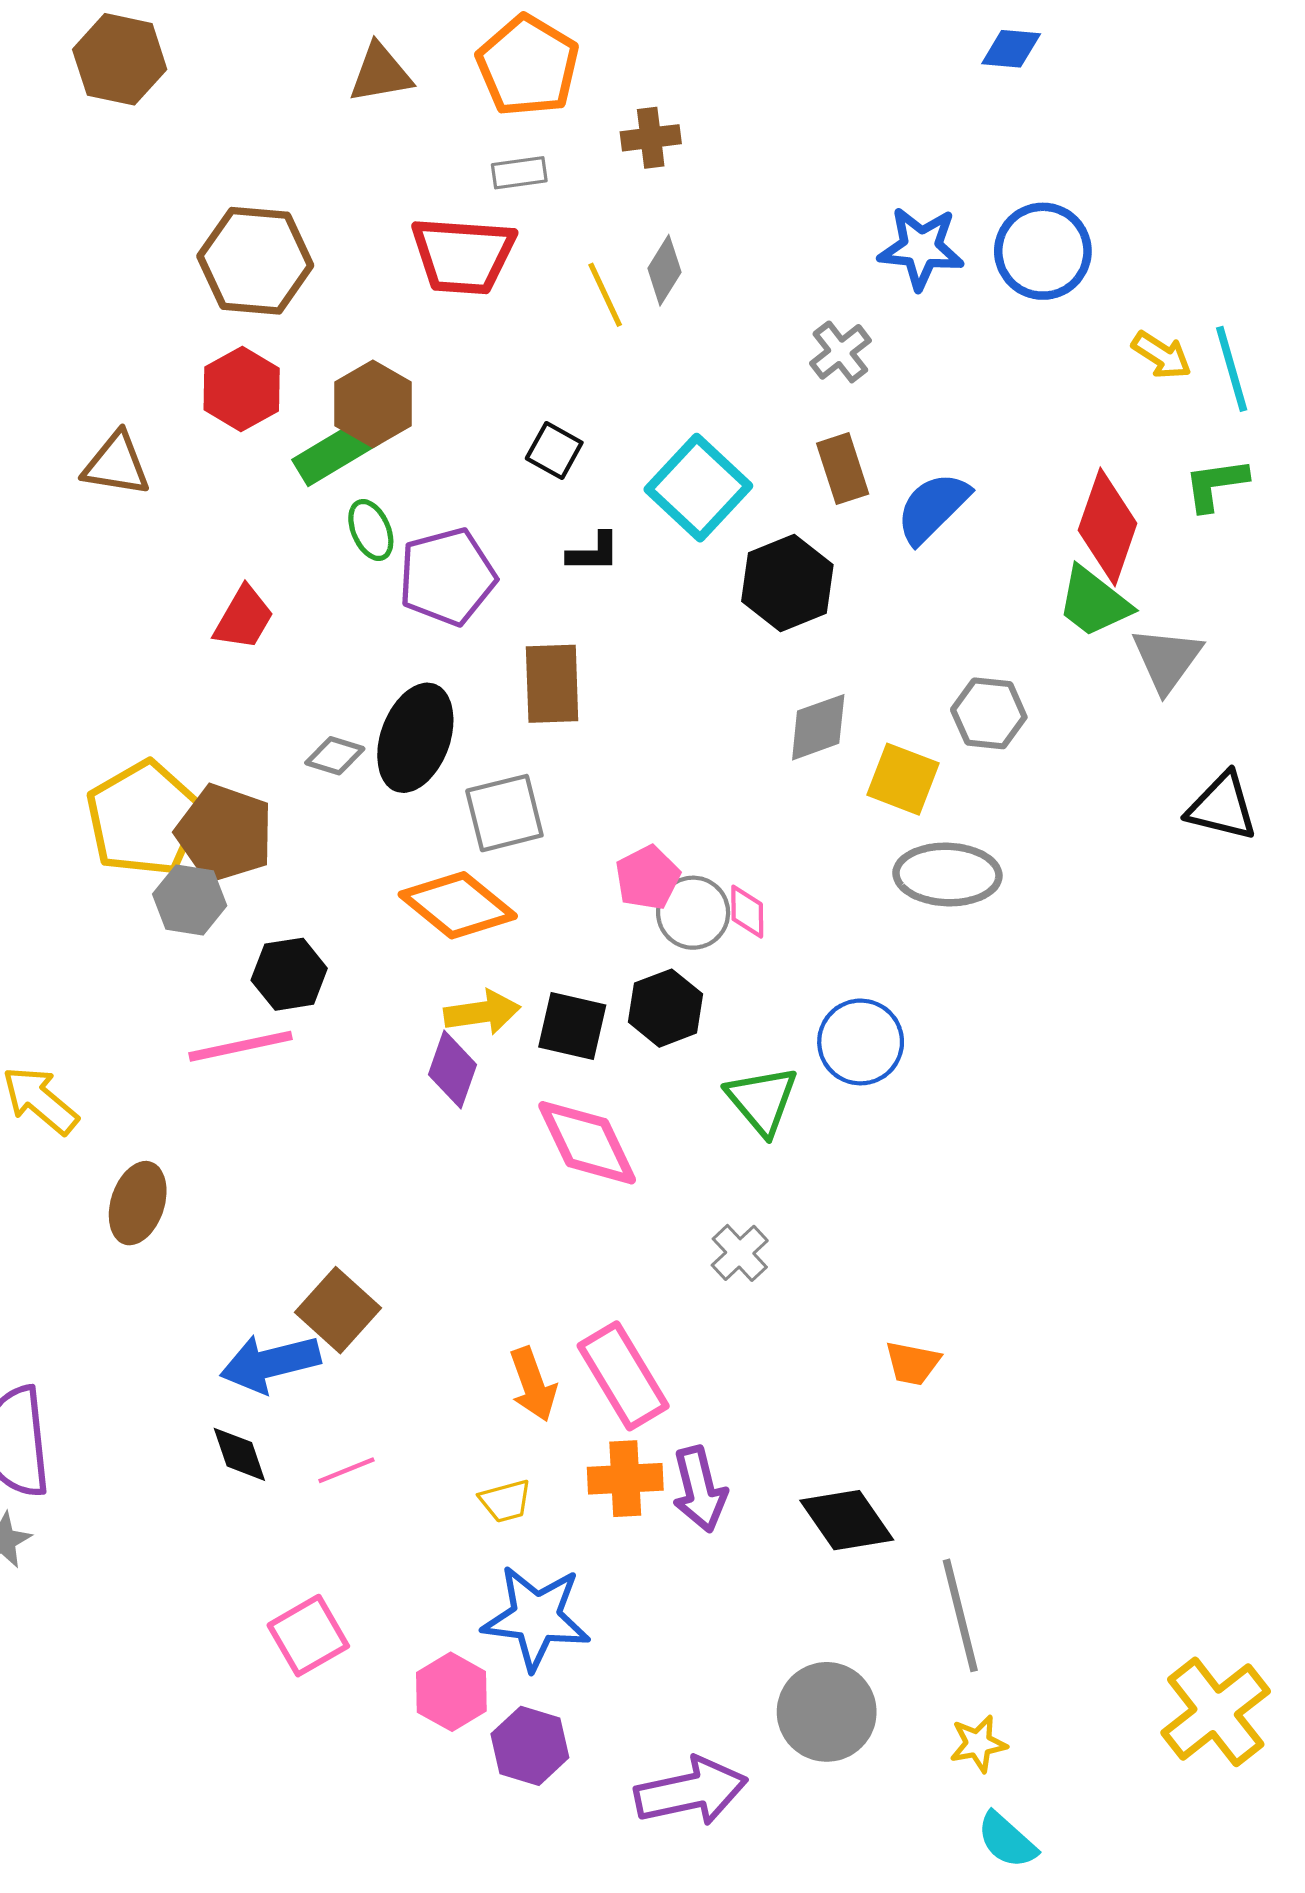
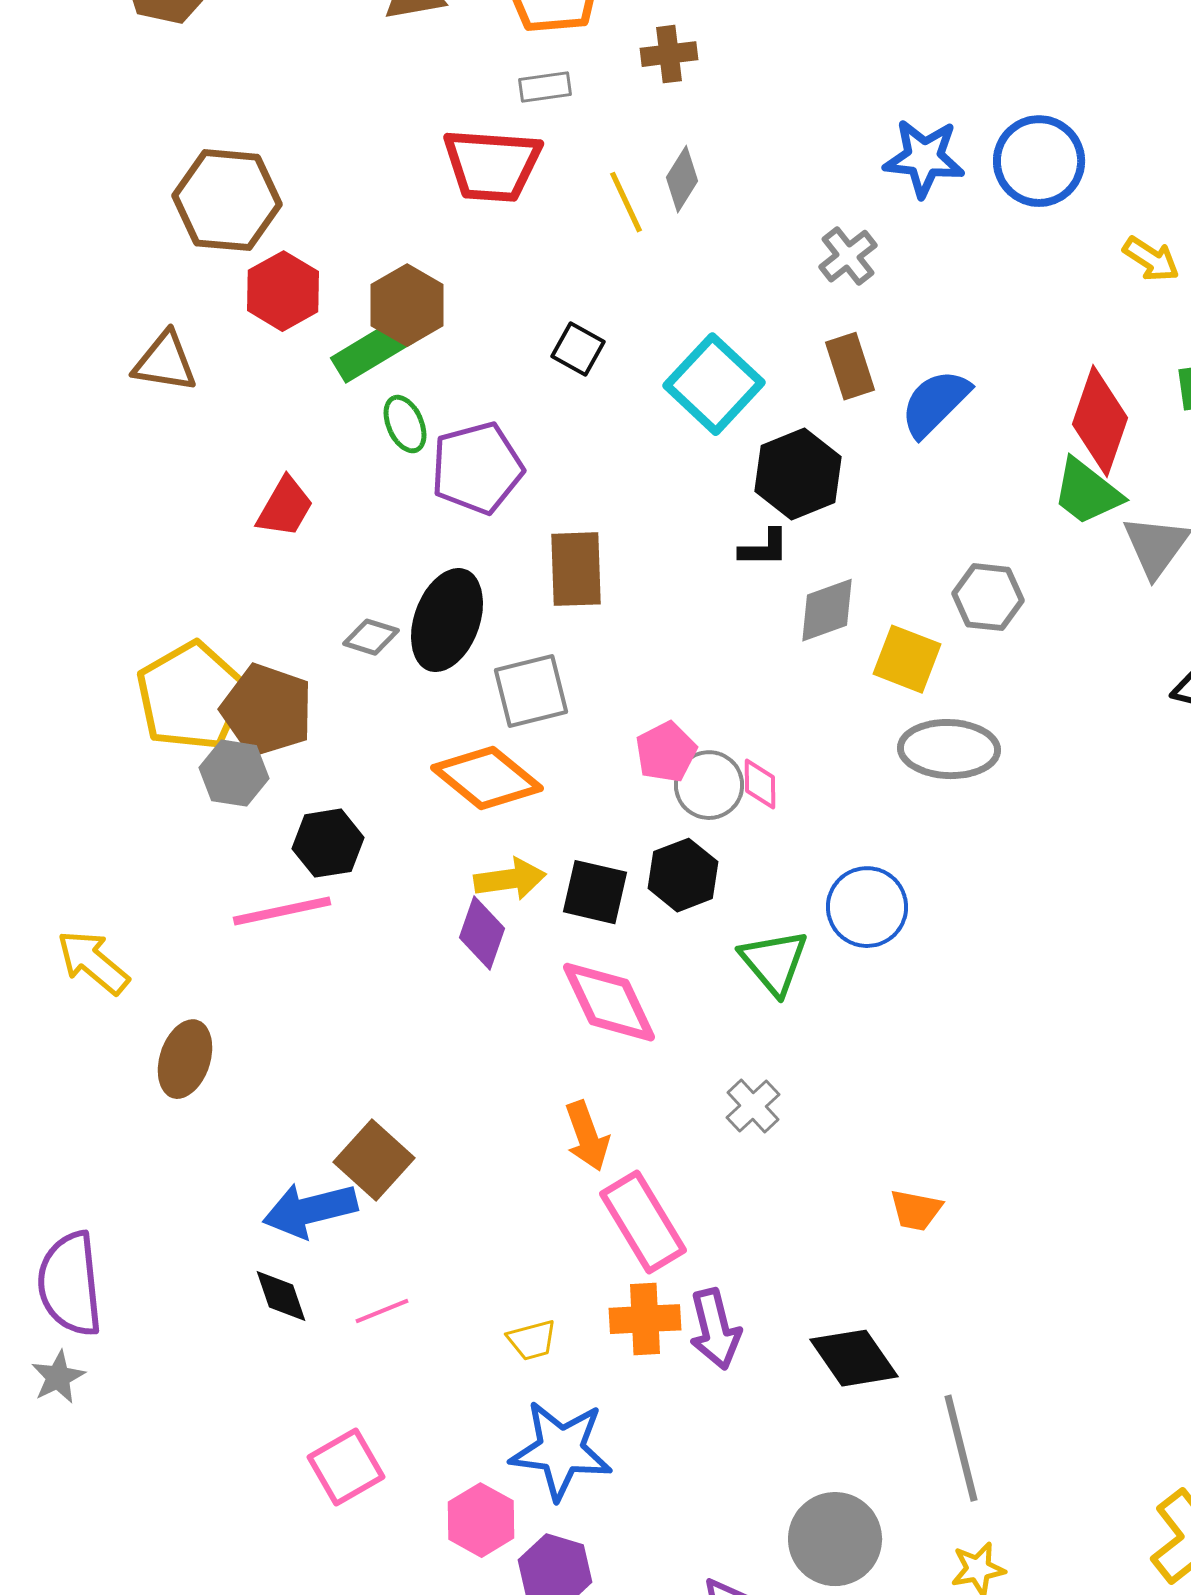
brown hexagon: (255, 261) -> (227, 200), moved
black L-shape: (593, 552) -> (764, 548), moved
orange arrow: (533, 1384) -> (587, 1136), moved

